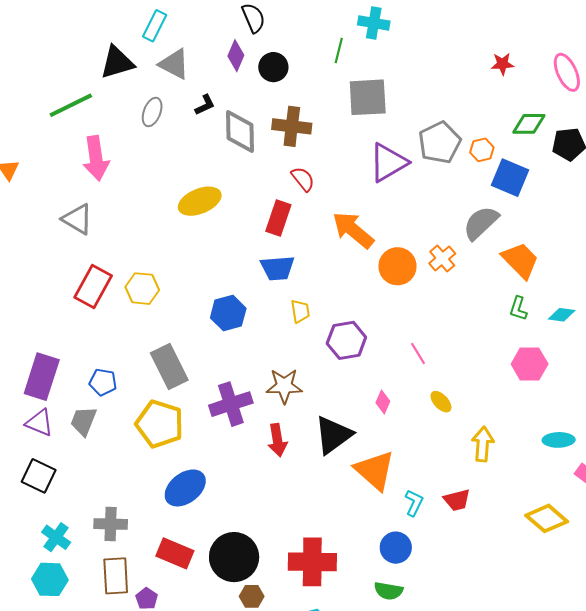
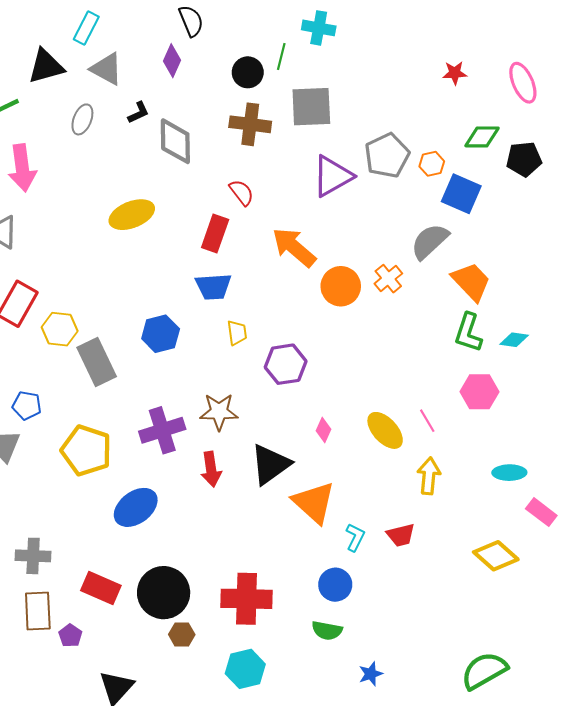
black circle: (273, 67) -> (248, 72), moved
brown cross: (292, 126) -> (250, 124), moved
yellow hexagon: (142, 289) -> (60, 329), moved
green L-shape: (518, 308) -> (468, 333), size x1.5
pink line: (418, 354) -> (427, 421), moved
gray rectangle: (169, 367) -> (97, 362), moved
yellow ellipse: (441, 402) -> (385, 430), size x1.6
blue ellipse: (185, 488) -> (136, 507), moved

